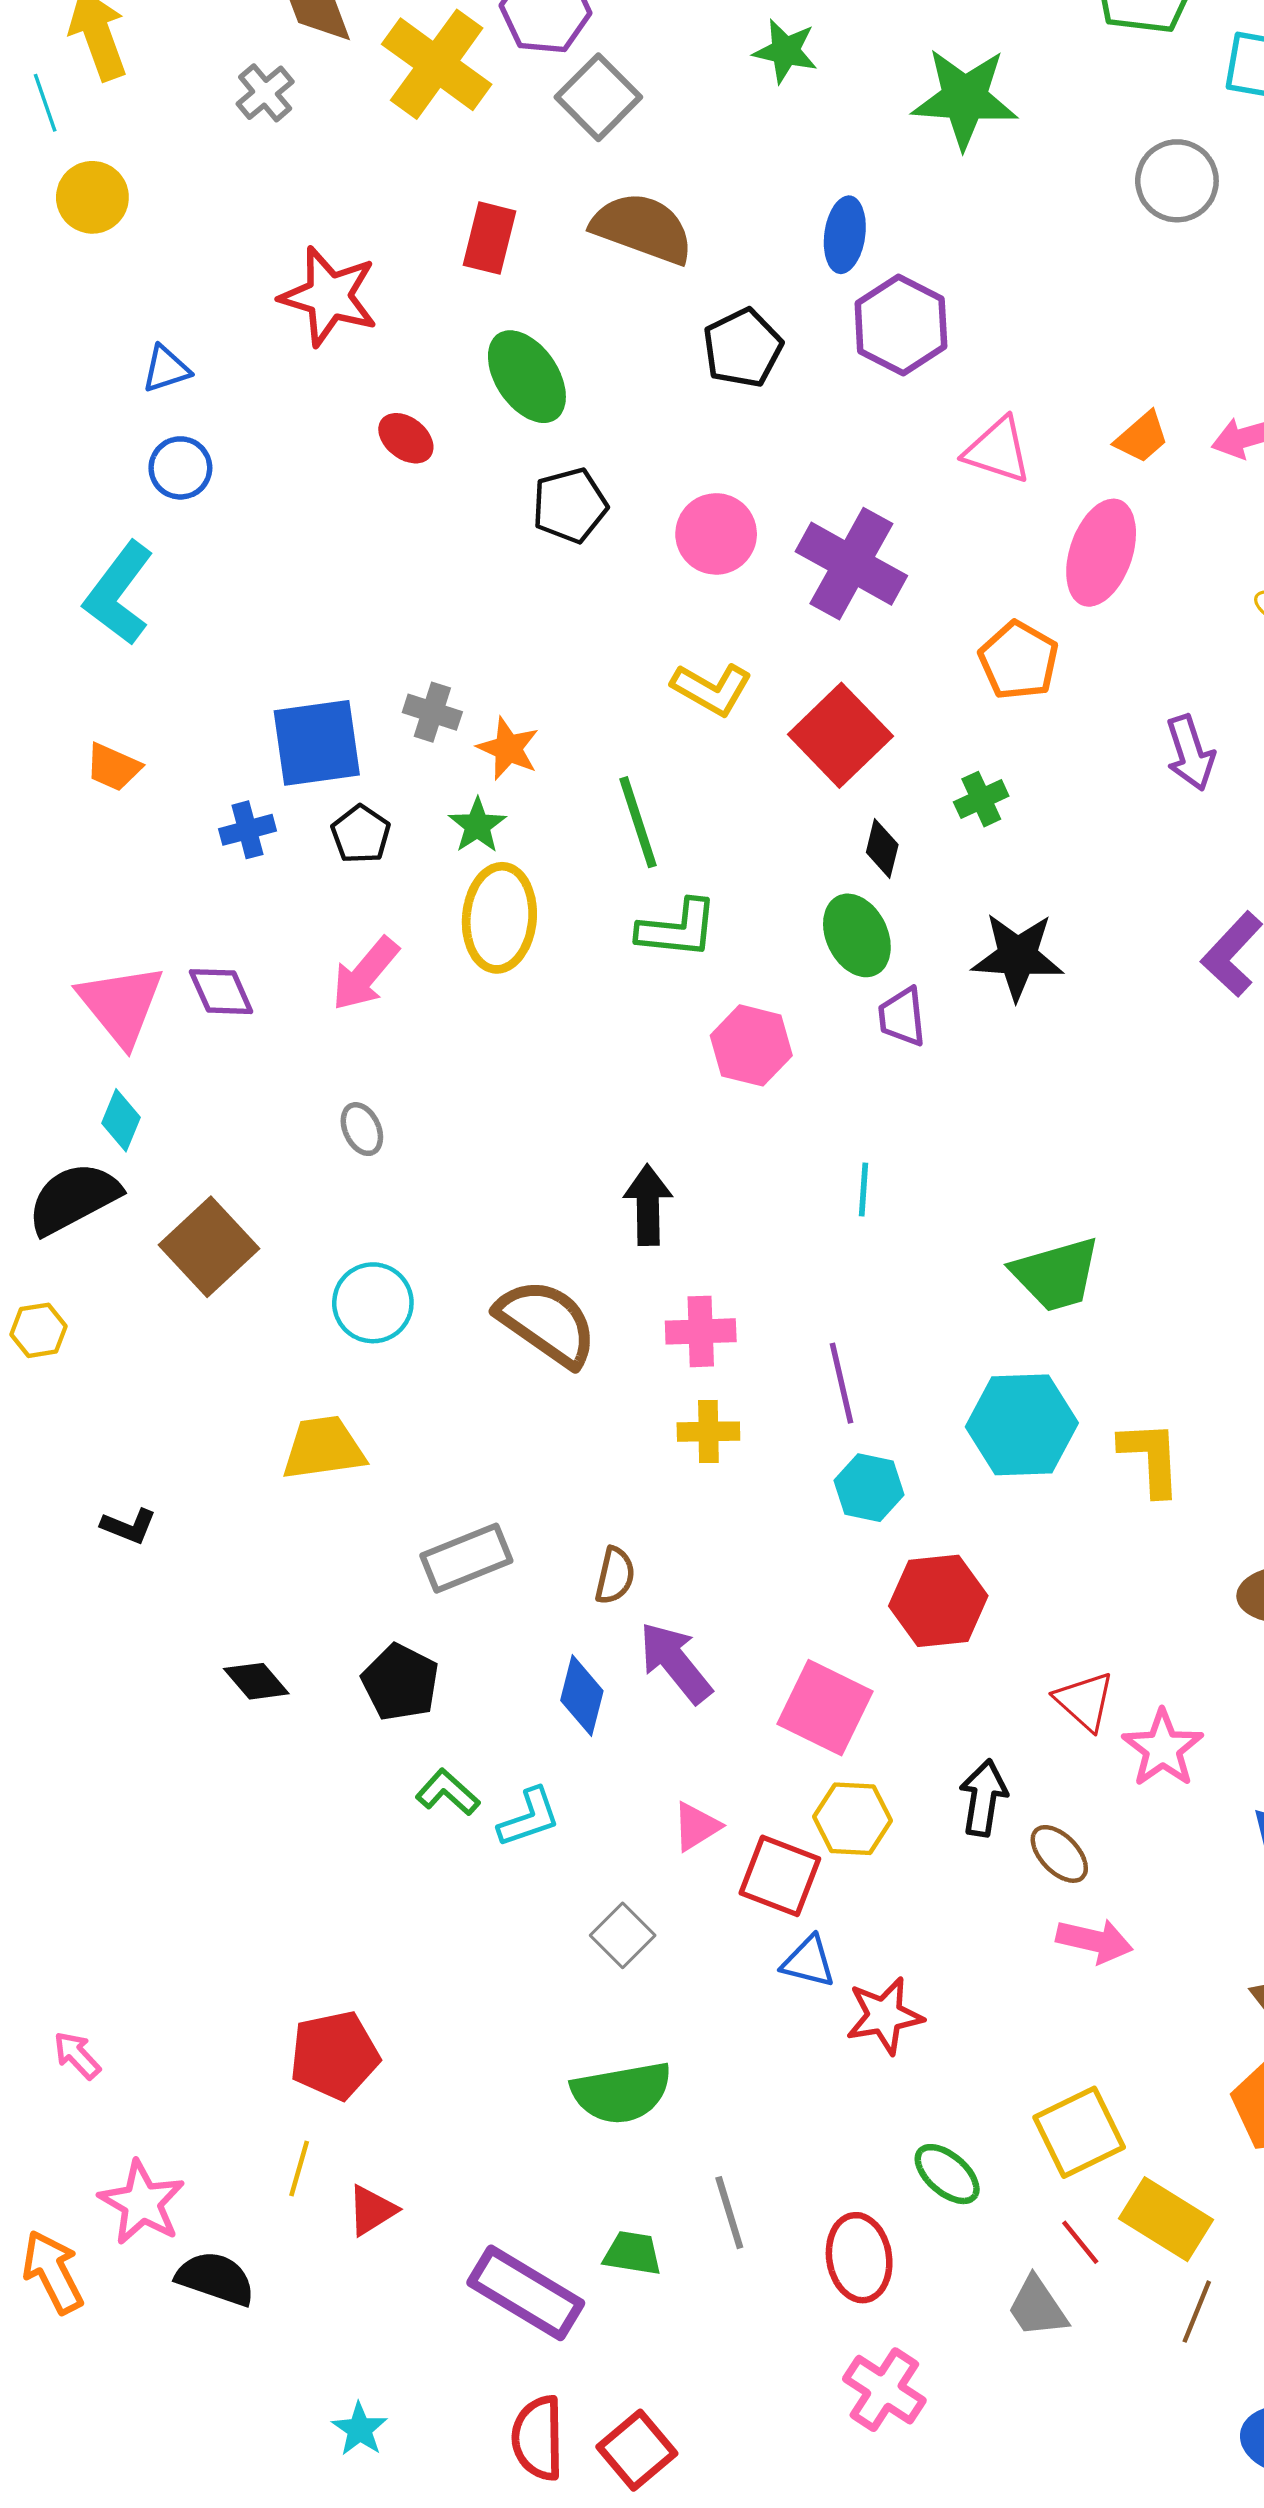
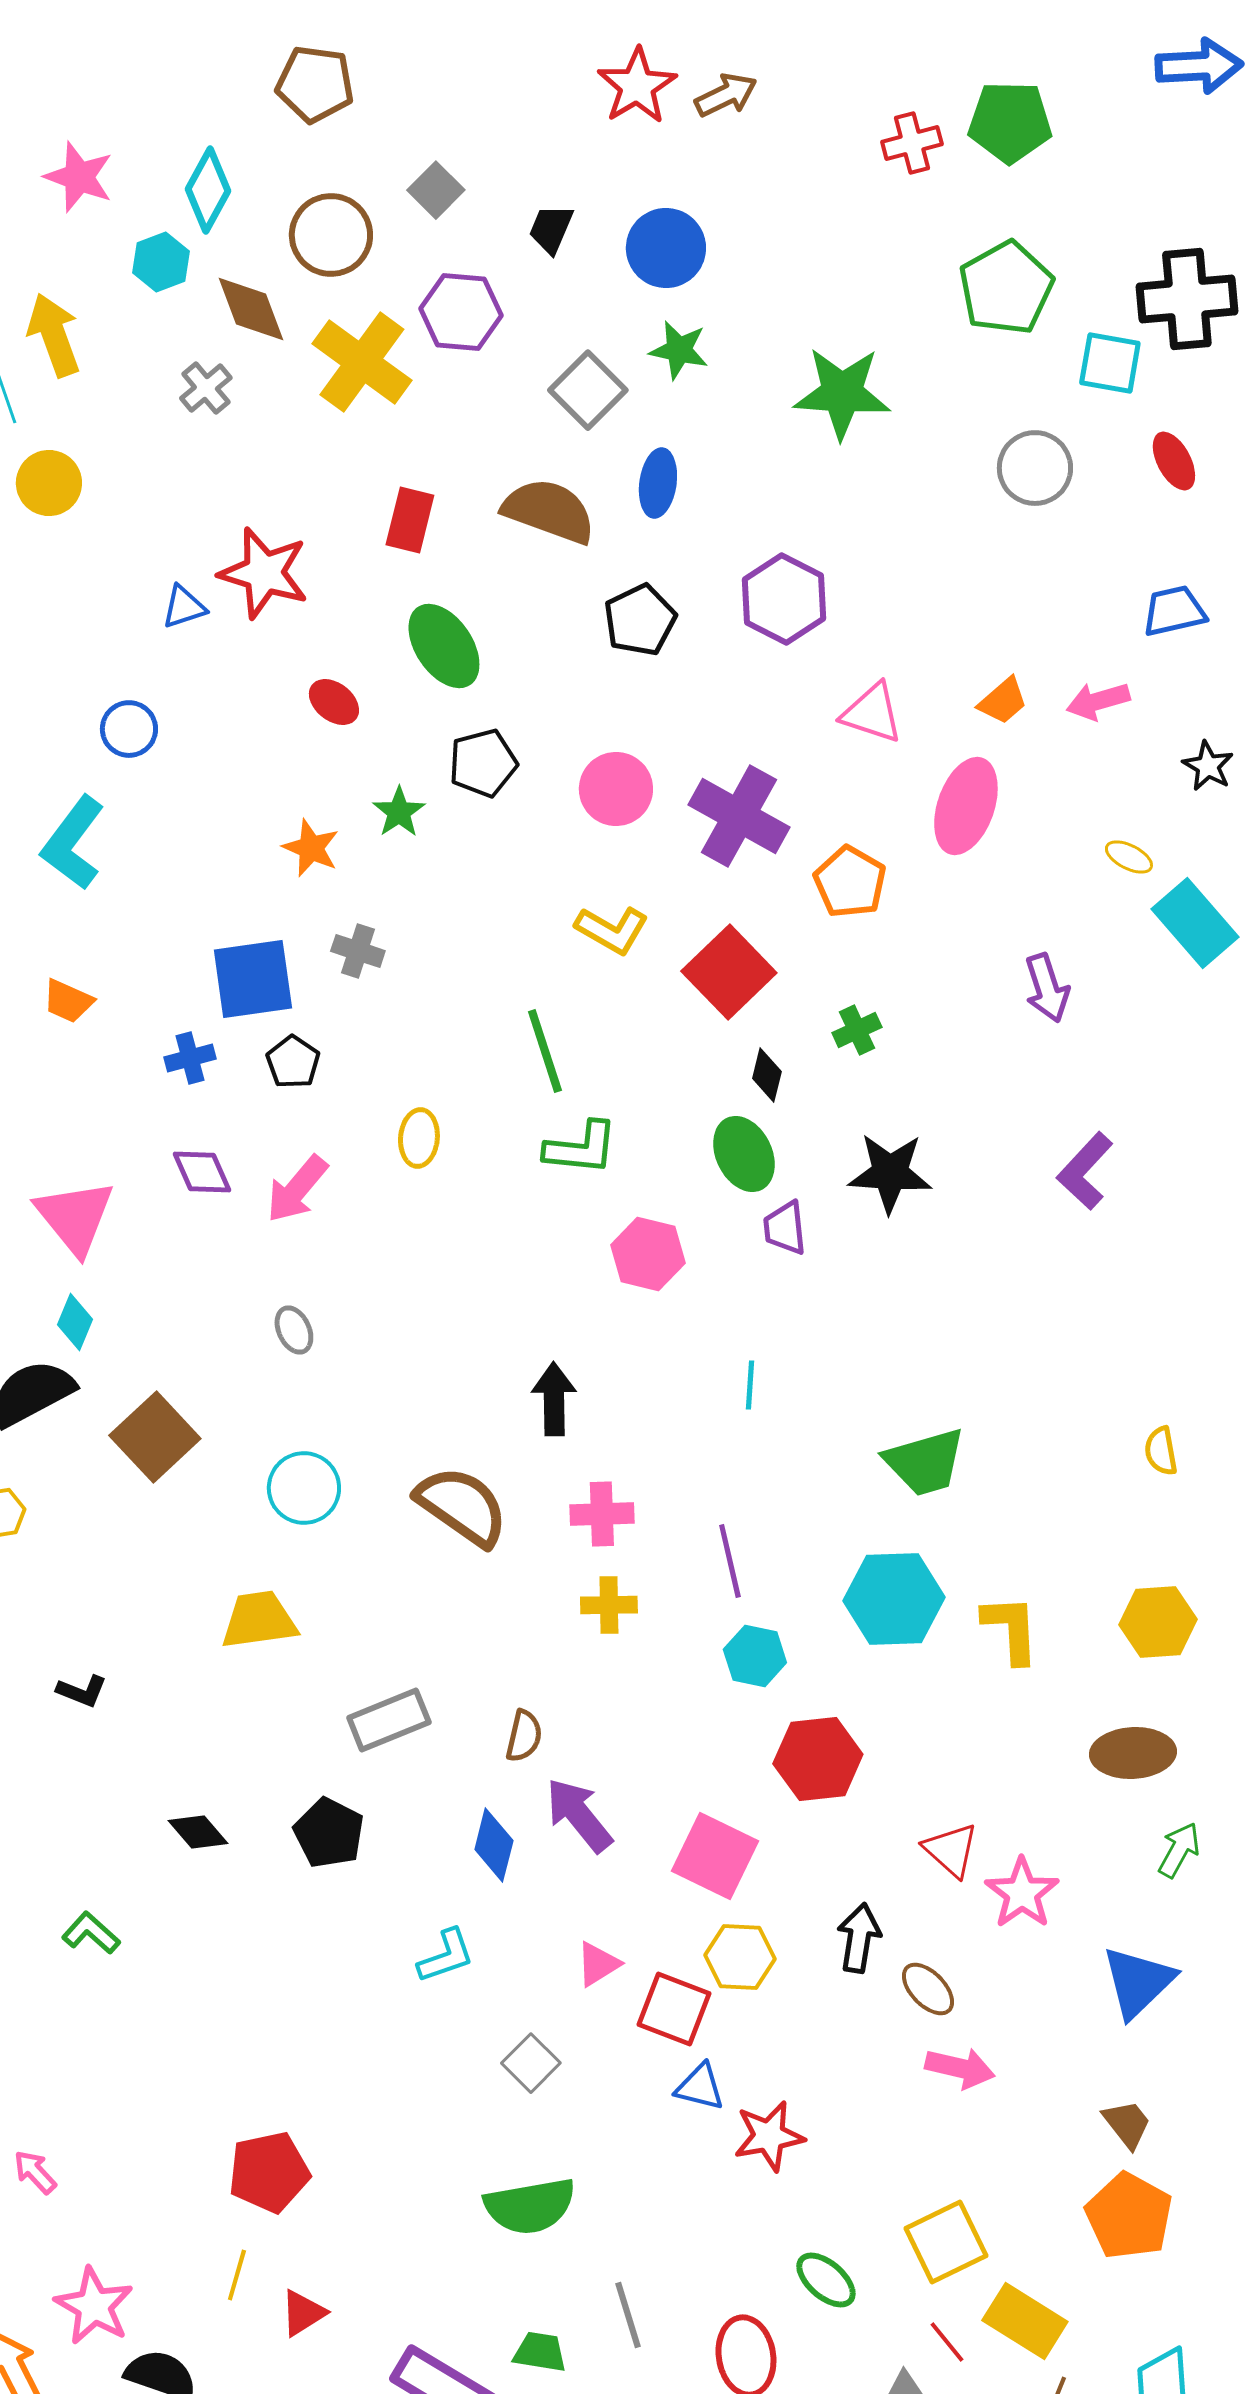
gray square: (598, 97) -> (588, 390), moved
blue ellipse: (845, 235) -> (658, 483), moved
blue triangle: (166, 369) -> (184, 607), moved
orange pentagon: (1019, 660) -> (850, 882), moved
orange star: (508, 748) -> (311, 848), moved
green star: (477, 825) -> (399, 812), moved
yellow ellipse: (499, 918) -> (419, 1138), size x0.6
purple diamond: (221, 992) -> (202, 1172), moved
green L-shape: (448, 1792) -> (91, 1933), moved

